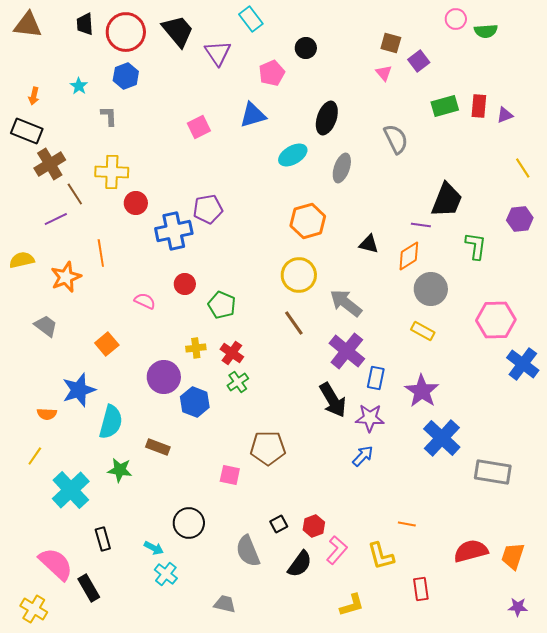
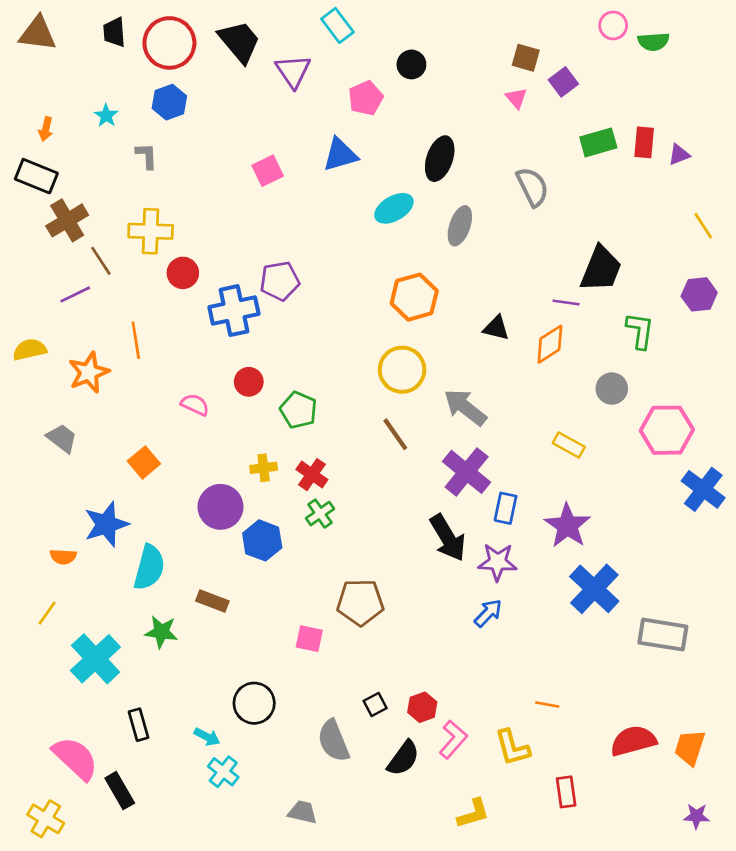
gray circle: (431, 289) -> (612, 389), moved, size x0.7

